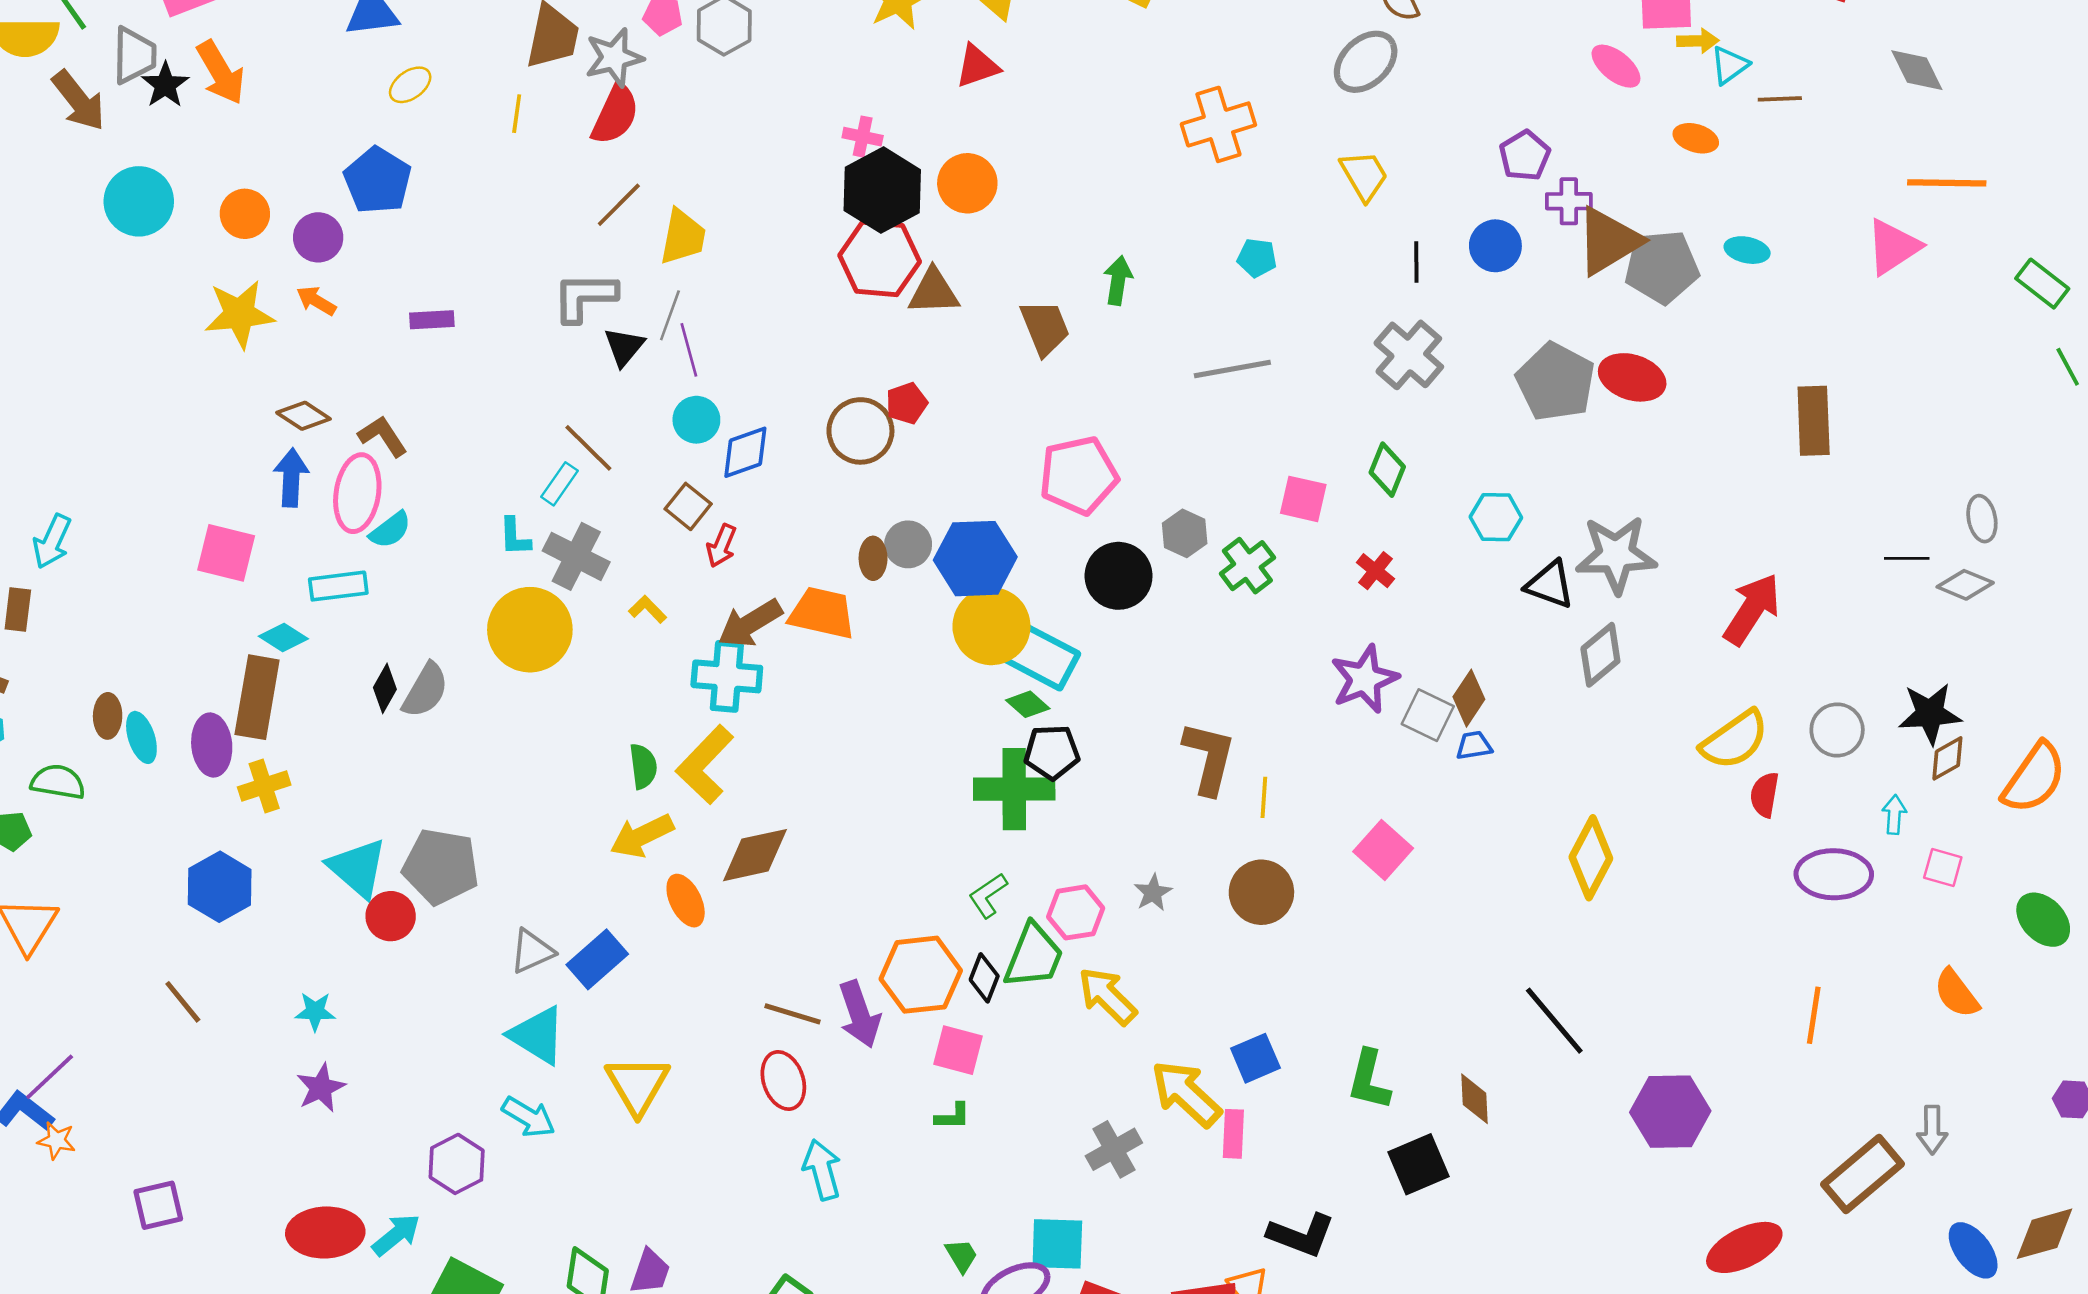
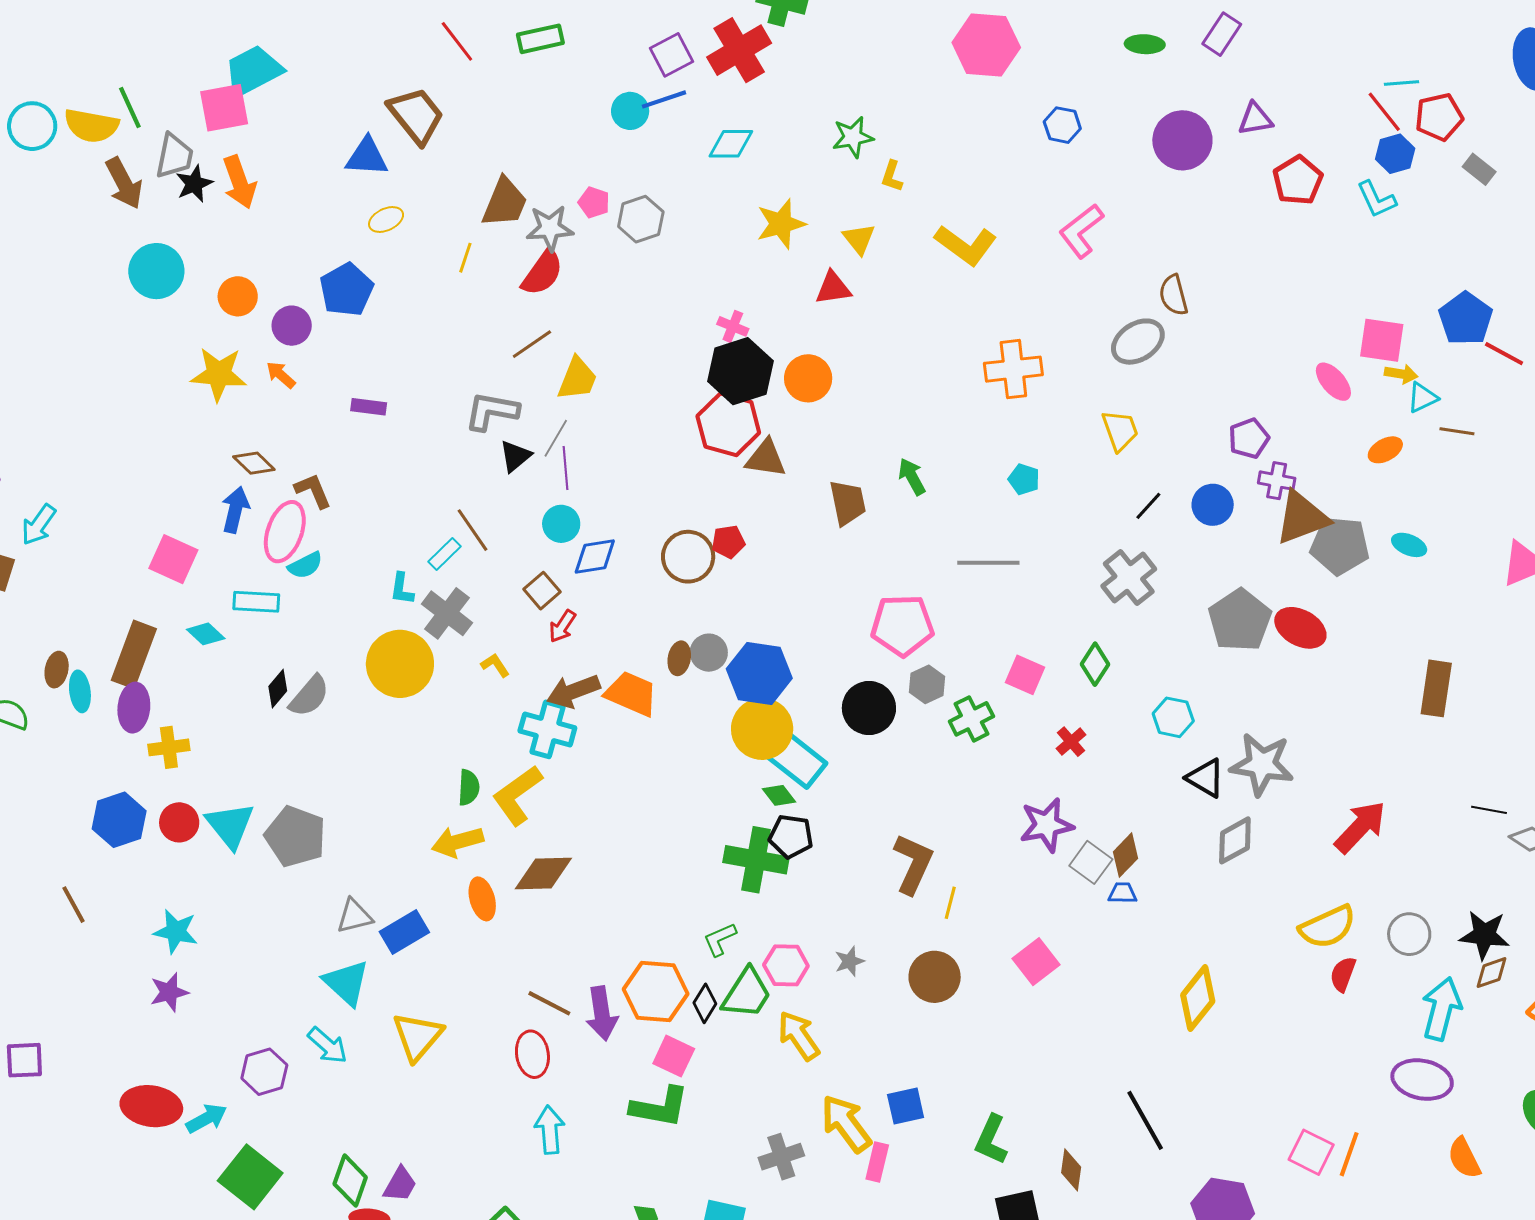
orange ellipse: (1696, 138) -> (1385, 450), turned -56
black line: (1416, 262) -> (1148, 506), turned 32
green arrow: (1118, 281) -> (912, 477), turned -48
pink pentagon: (1079, 475) -> (902, 625), moved
brown rectangle: (257, 697) -> (134, 654), moved
cyan arrow: (1894, 815) -> (1442, 1009), size x2.0
pink square: (1943, 867) -> (1311, 1152), moved, size x1.4
purple ellipse: (1834, 874) -> (1422, 1080), moved
red circle: (391, 916) -> (179, 822), moved
cyan star: (315, 1011) -> (176, 931), size x1.4
green L-shape: (953, 1116) -> (660, 1107), size x2.0

